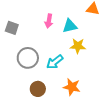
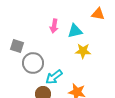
gray square: (12, 28) -> (17, 46), moved
cyan arrow: (55, 62) -> (54, 77), moved

